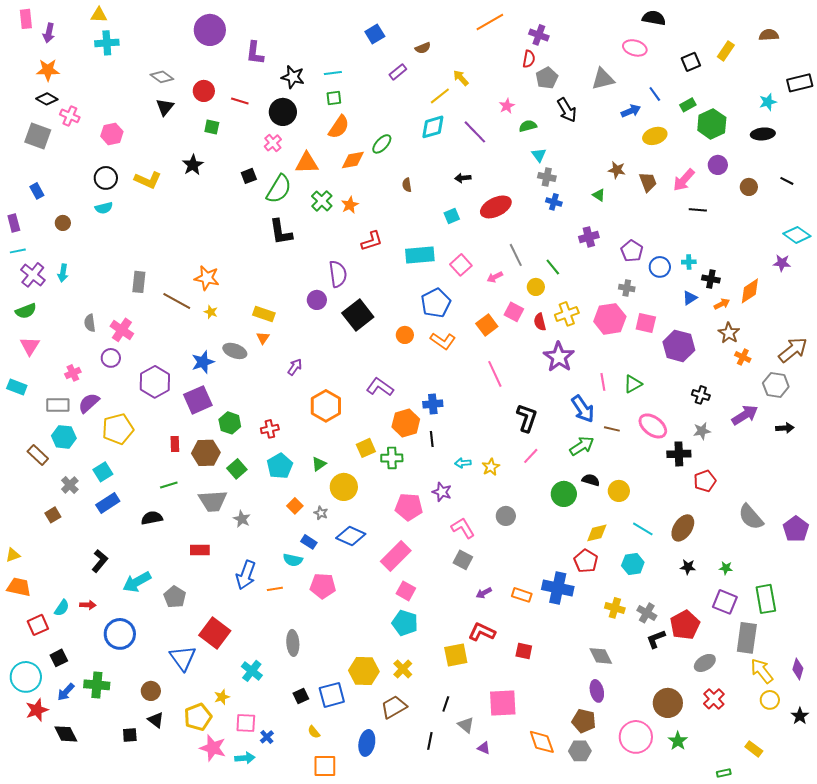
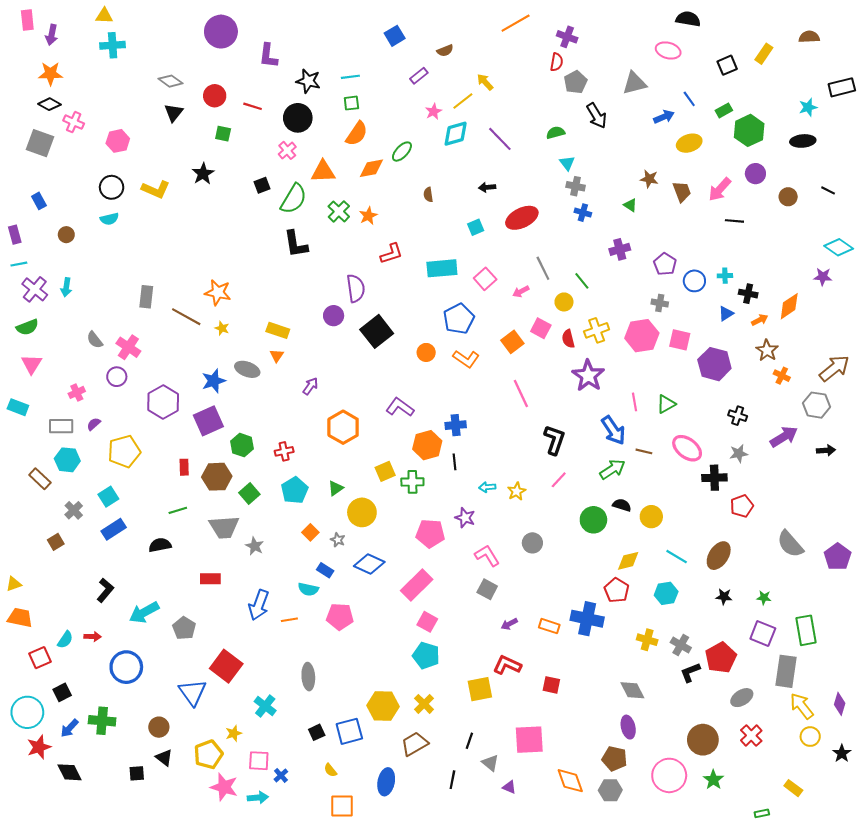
pink star: (507, 106) -> (434, 112), moved
gray semicircle: (90, 323) -> (95, 340), turned -30
purple semicircle: (89, 403) -> (94, 424), size x0.6

